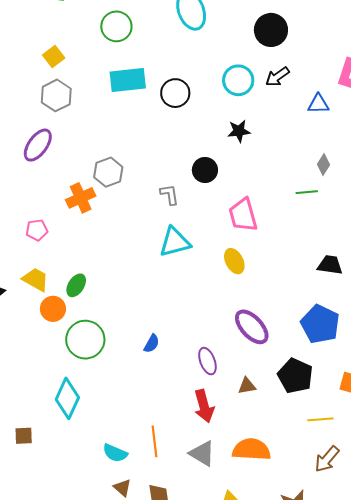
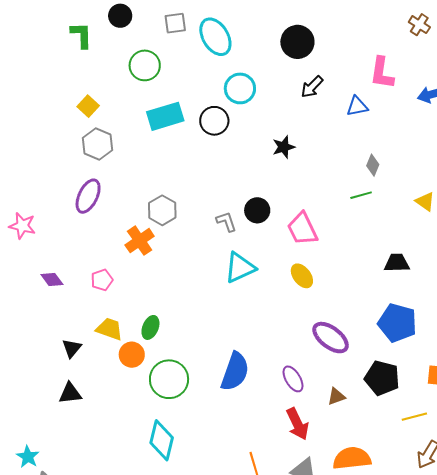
cyan circle: (238, 80) -> (240, 88), moved
black circle: (205, 170) -> (257, 210), moved
blue semicircle: (152, 344) -> (235, 372), size x2.0

